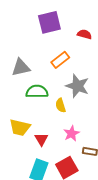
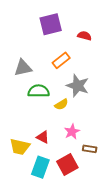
yellow semicircle: (61, 105) -> (61, 104), turned -104
yellow trapezoid: (20, 128) -> (20, 147), moved
red triangle: (41, 139) -> (43, 137), turned -32

